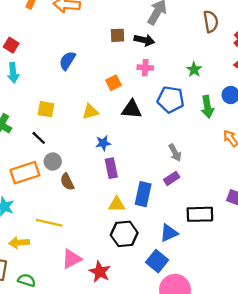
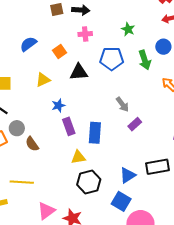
blue semicircle: (67, 61) -> (28, 44), moved, turned 30
purple rectangle: (172, 178) -> (135, 124), moved
blue rectangle: (143, 194) -> (95, 133), moved
black rectangle: (200, 214) -> (157, 167), moved

